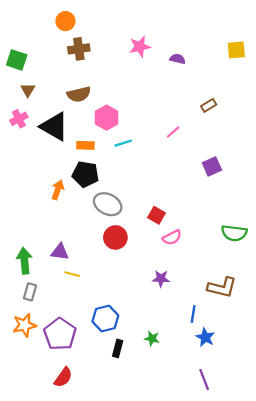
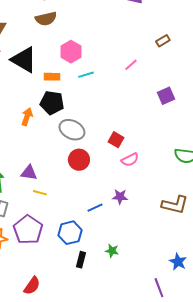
brown semicircle: (79, 94) -> (46, 19), moved
blue line: (193, 314) -> (95, 208), moved, turned 56
purple pentagon: (60, 334) -> (28, 230), moved
blue star: (205, 337) -> (178, 262), moved

